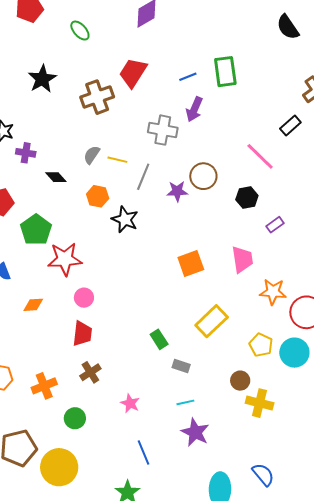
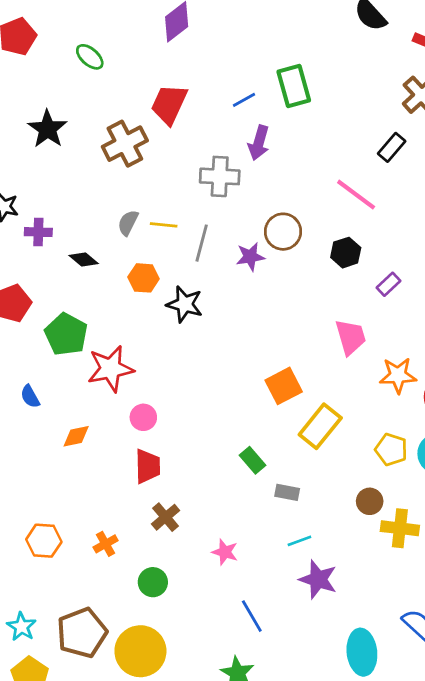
orange square: (191, 264) -> (284, 386), moved
orange cross: (44, 386) -> (106, 544), size x0.7

